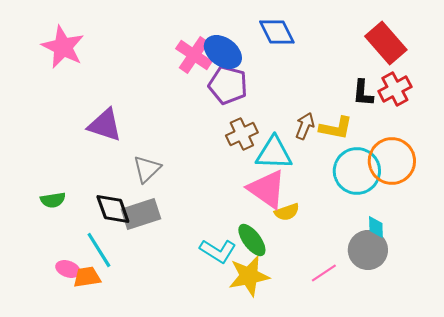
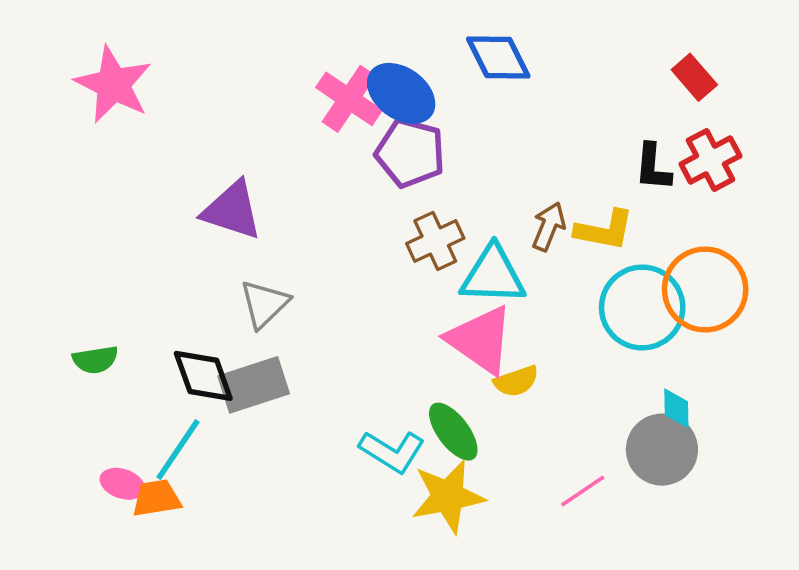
red rectangle: (386, 43) -> (694, 77), size x0.6
purple triangle: (105, 125) -> (232, 210), moved
cyan line: (99, 250) -> (178, 450), turned 66

